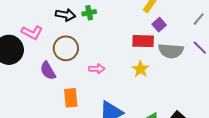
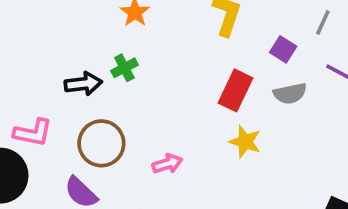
purple square: (159, 25) -> (283, 49), moved
red rectangle: (143, 41) -> (235, 90), turned -50
gray semicircle: (171, 51) -> (290, 94), size x0.7

